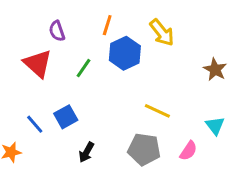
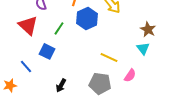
blue square: (66, 117) -> (47, 51), moved, turned -35
cyan triangle: (215, 126) -> (143, 48), moved
pink semicircle: (188, 151) -> (130, 75), moved

